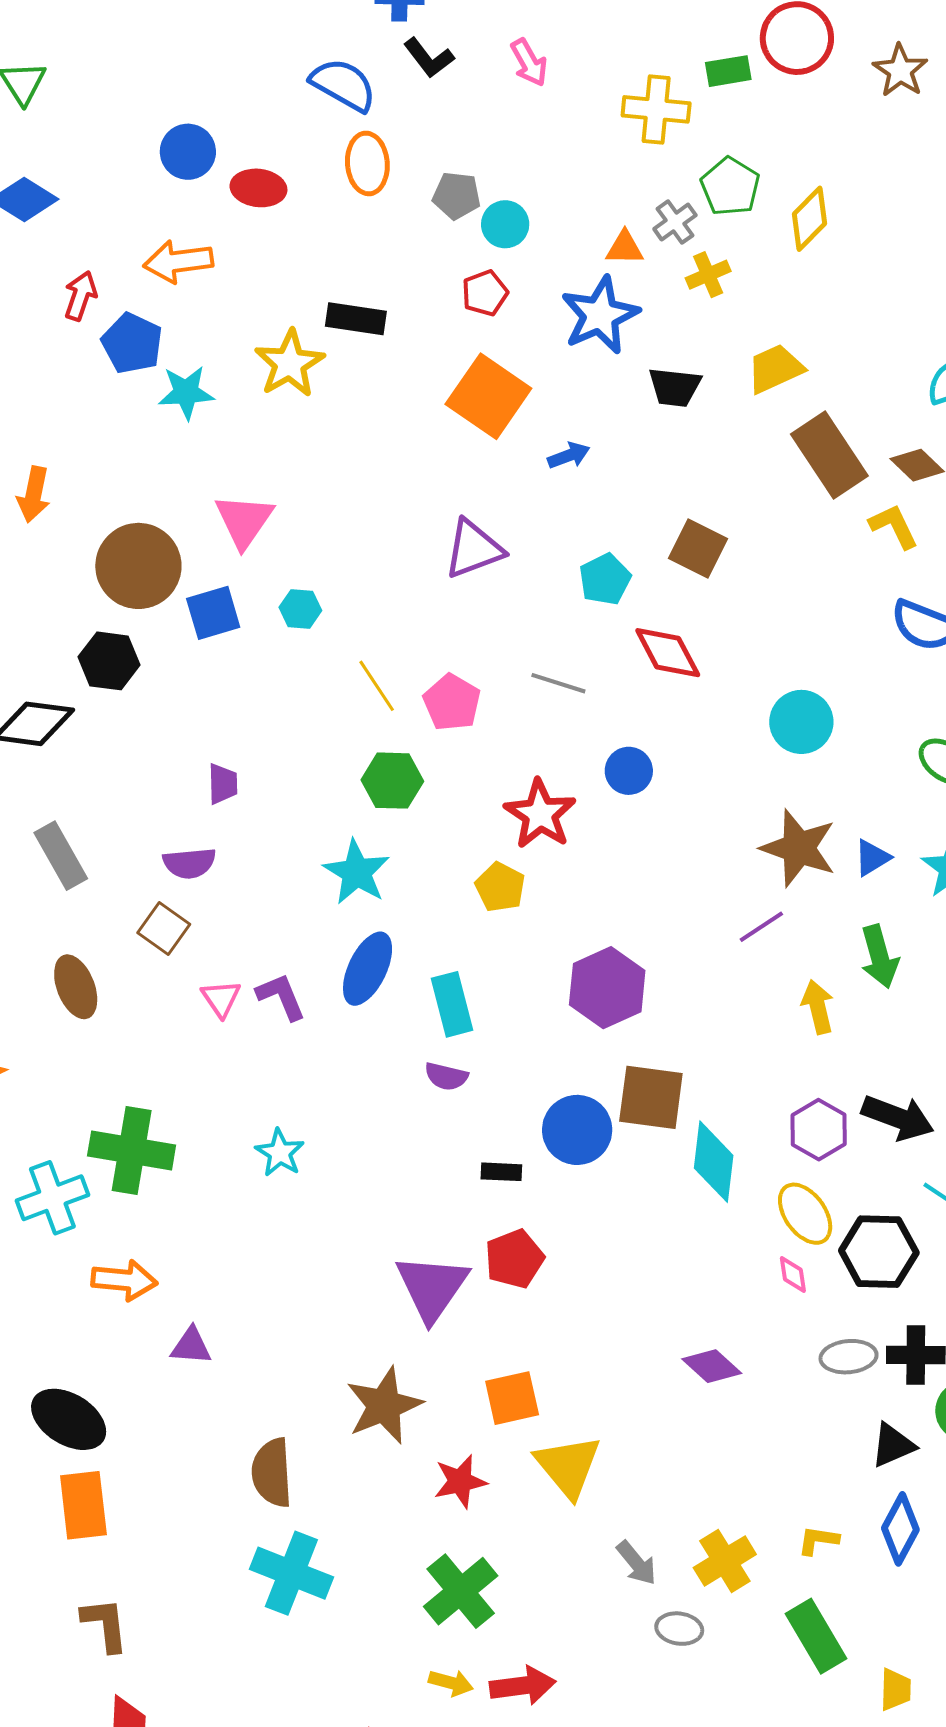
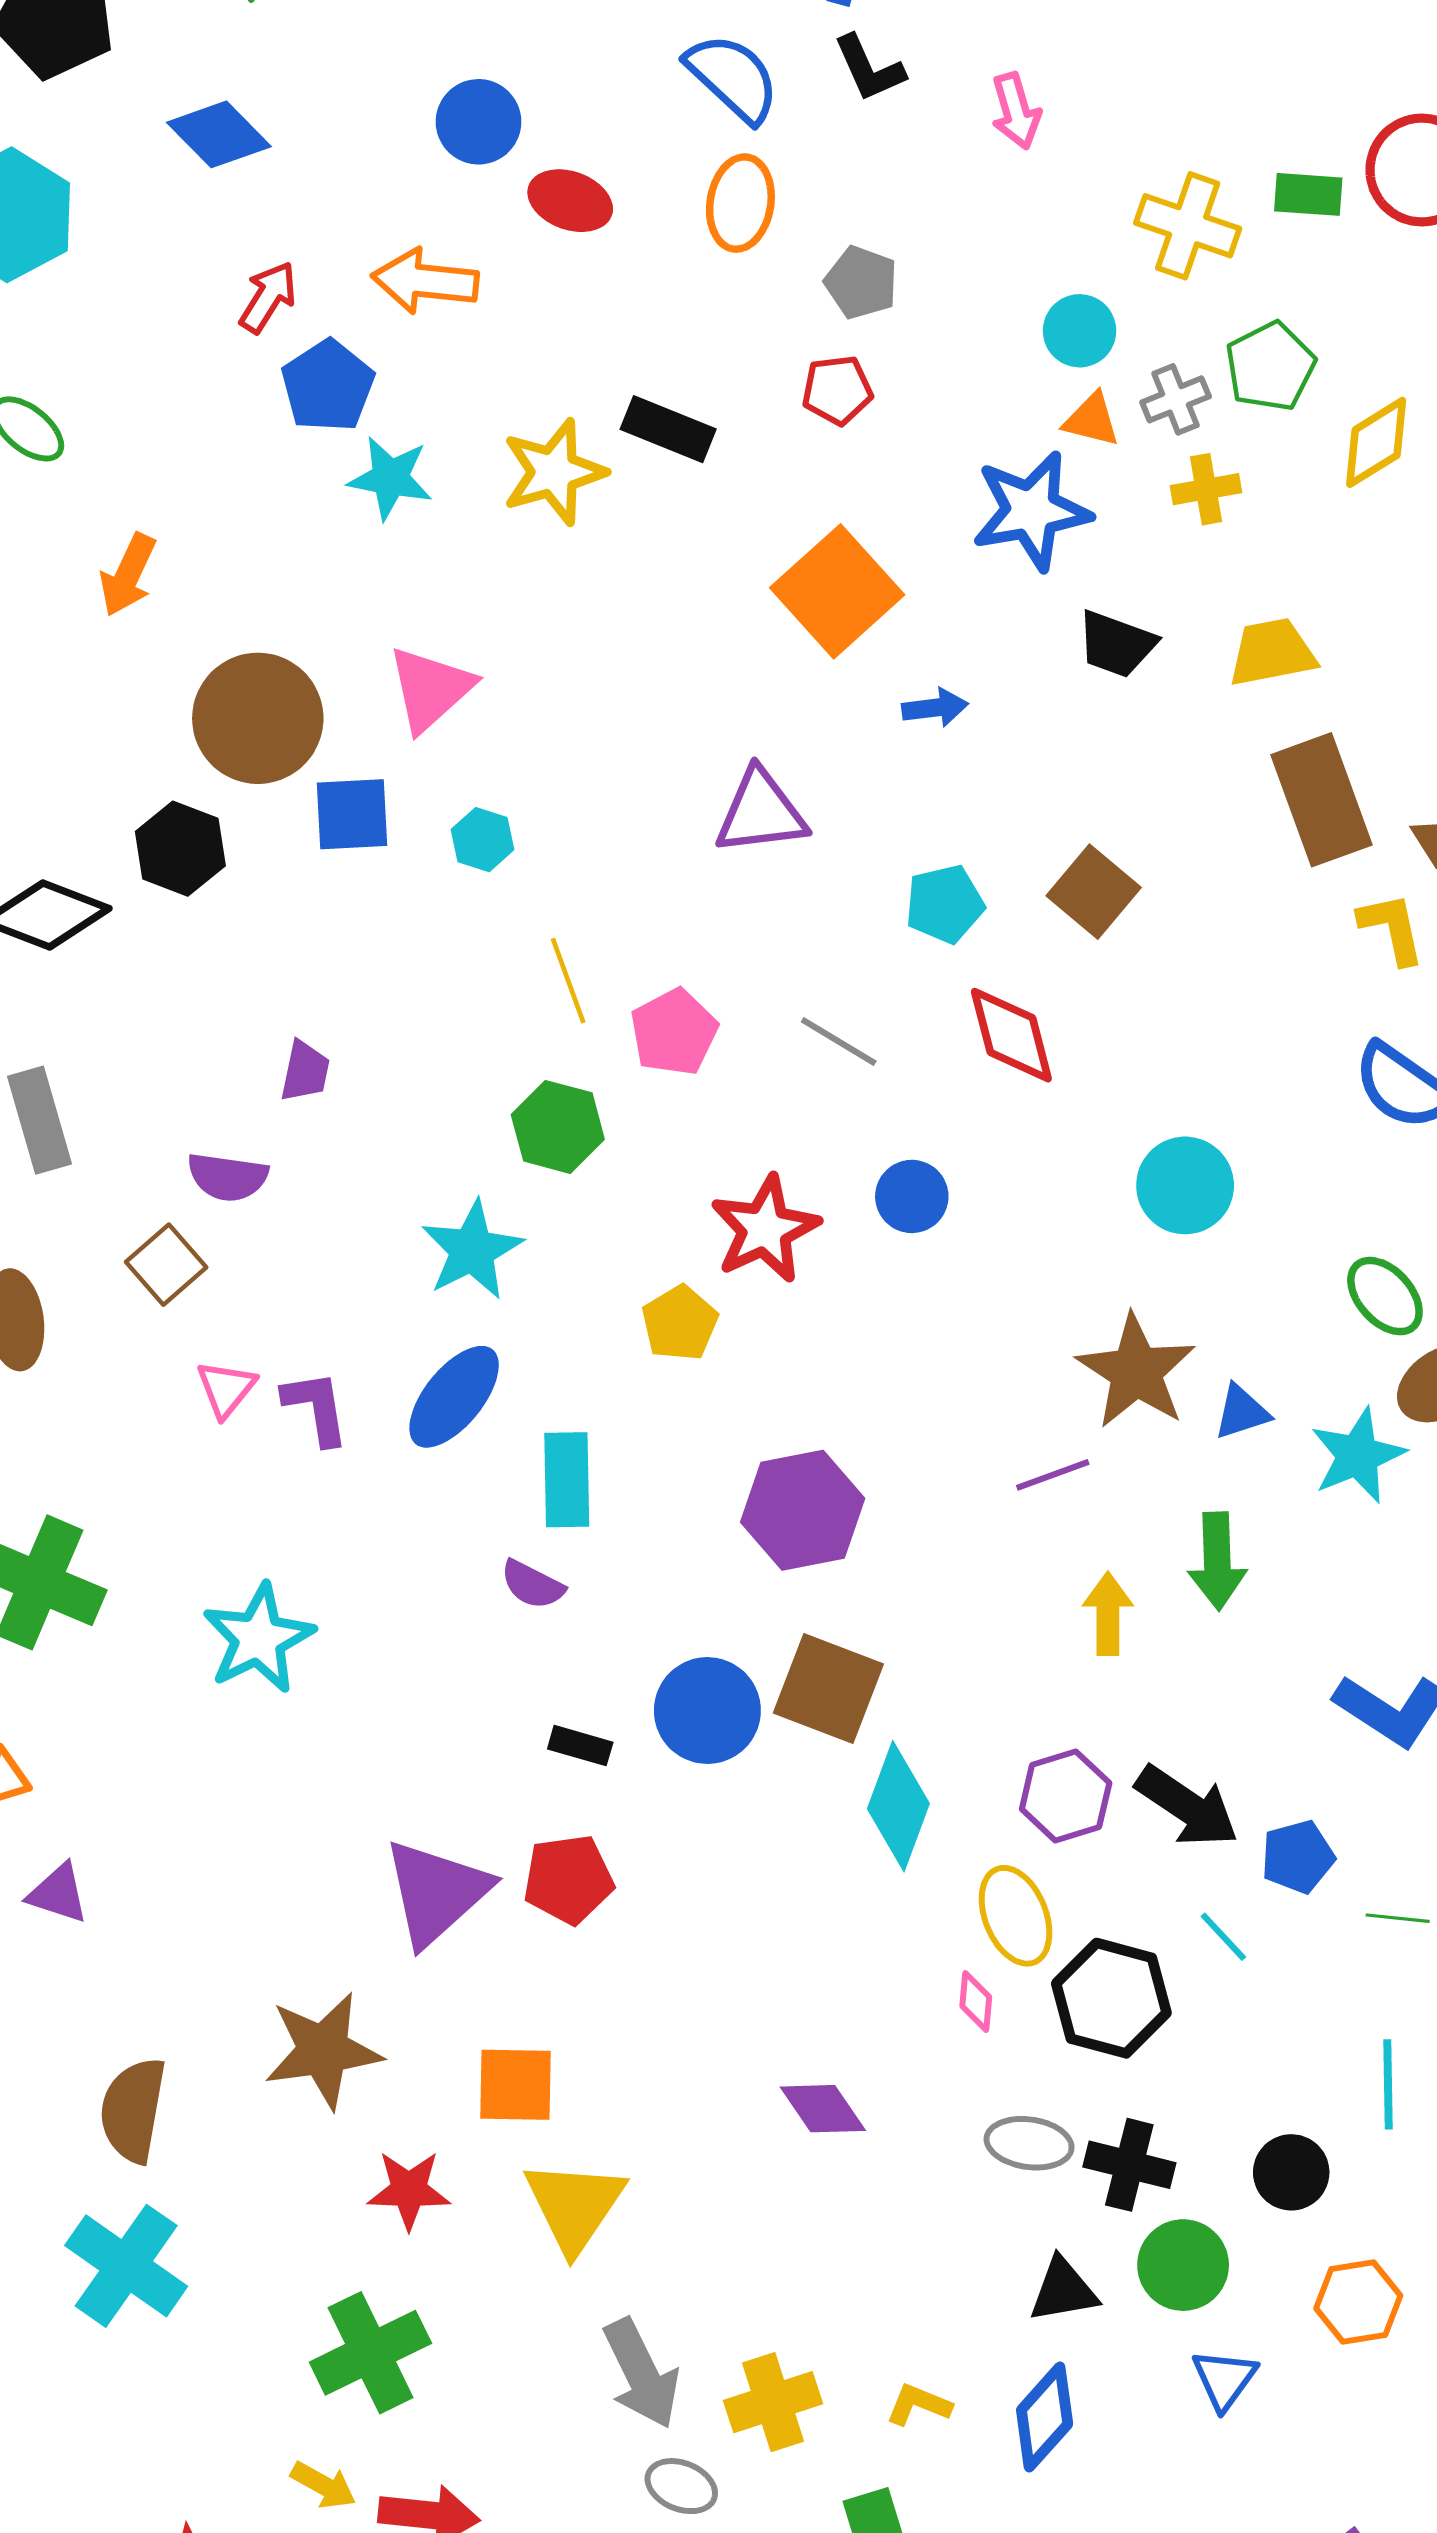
cyan circle: (505, 224) -> (1080, 331), moved
red pentagon: (485, 293) -> (837, 390), moved
cyan star: (280, 1153) -> (258, 1638), size x1.5
gray arrow: (637, 1563) -> (641, 2374), size x1.5

